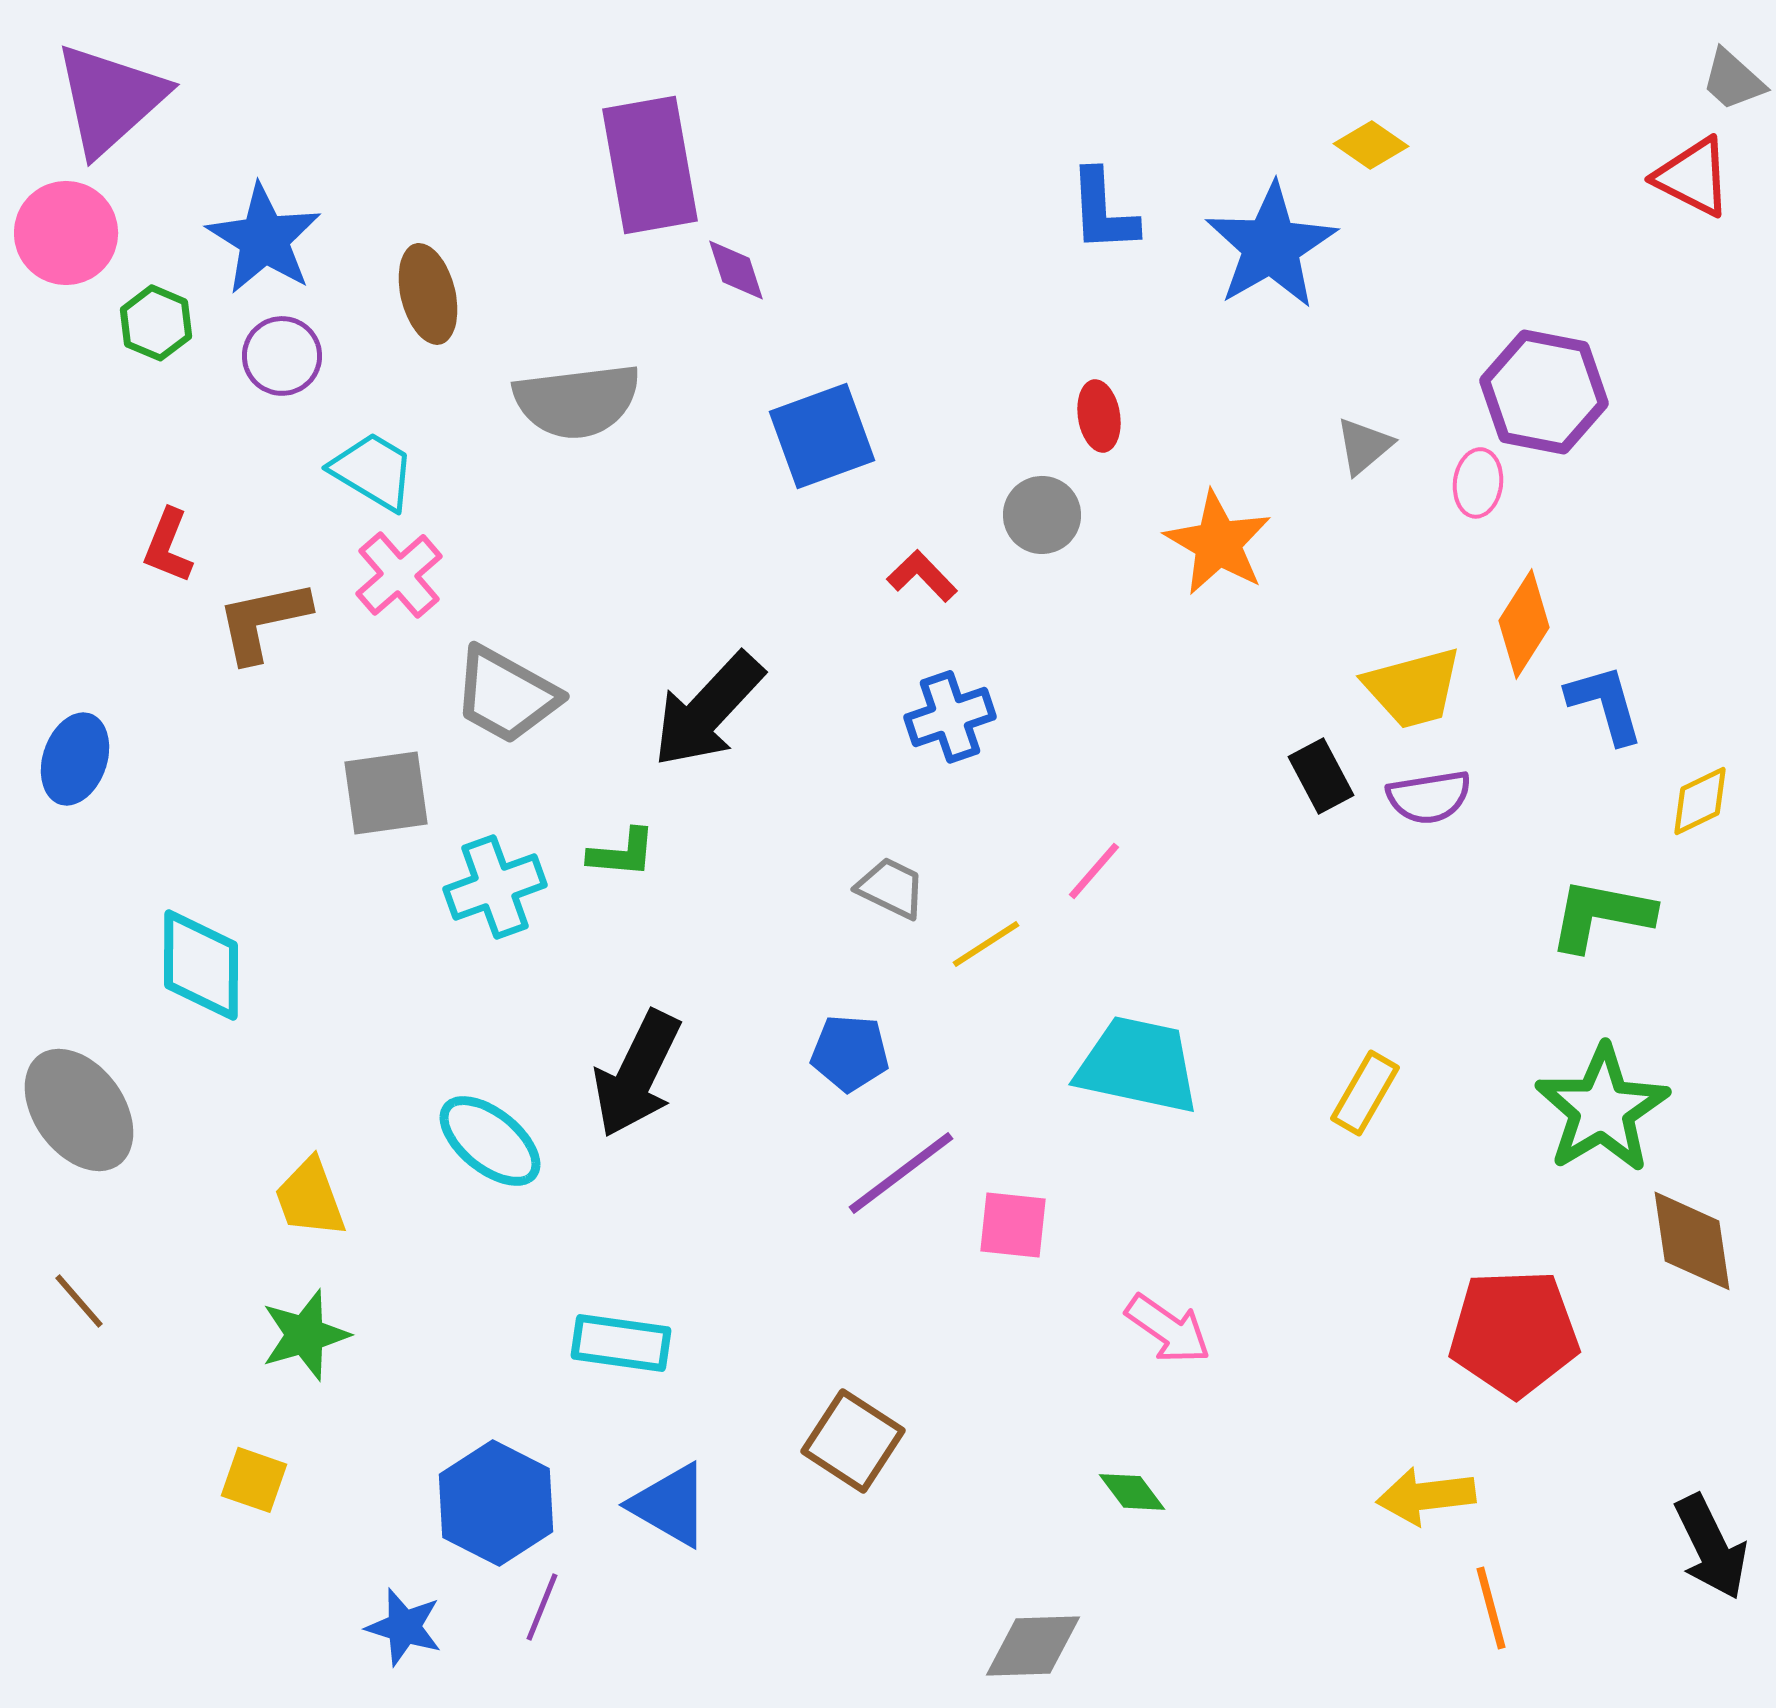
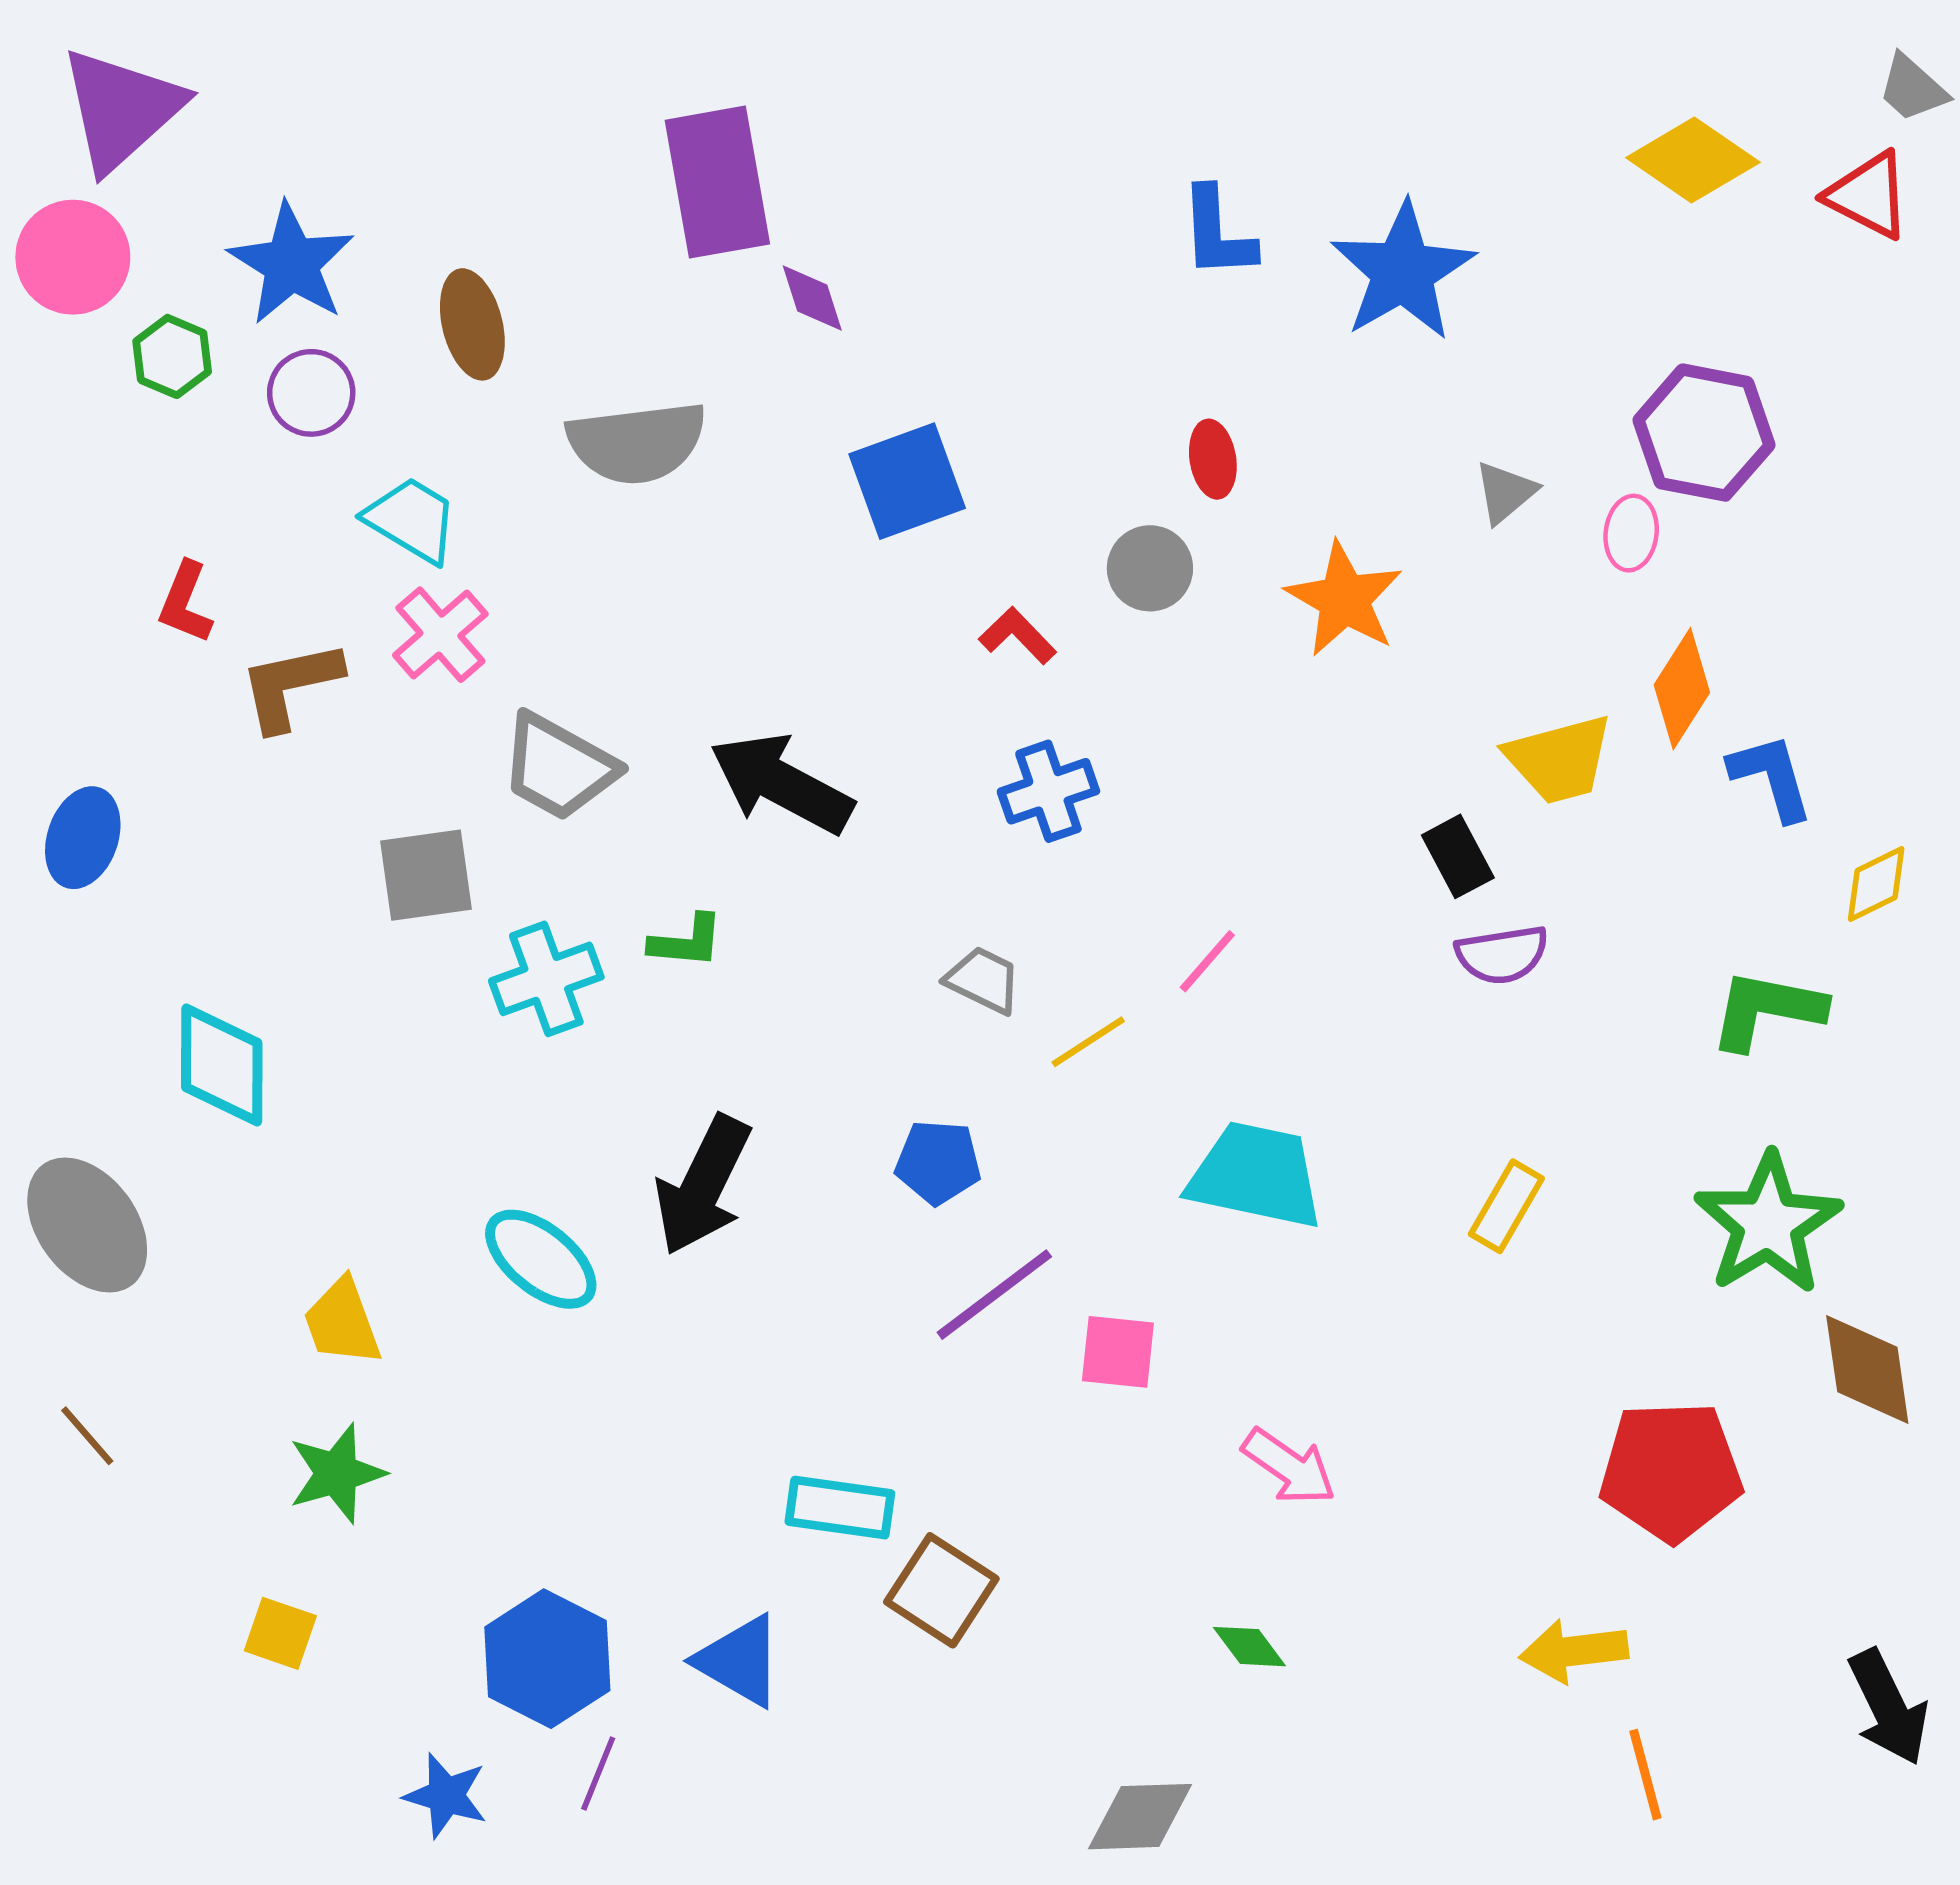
yellow diamond: (1371, 145) -> (1693, 160), moved, size x1.6
black arrow: (708, 710) -> (781, 784), turned 75
purple semicircle: (1429, 797) -> (1502, 955), moved
cyan rectangle: (621, 1343) -> (840, 1508), moved

